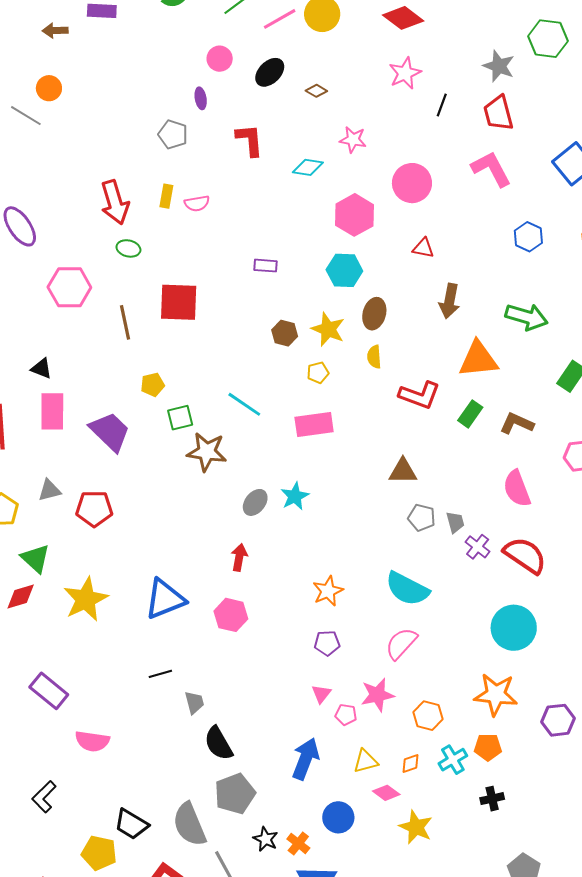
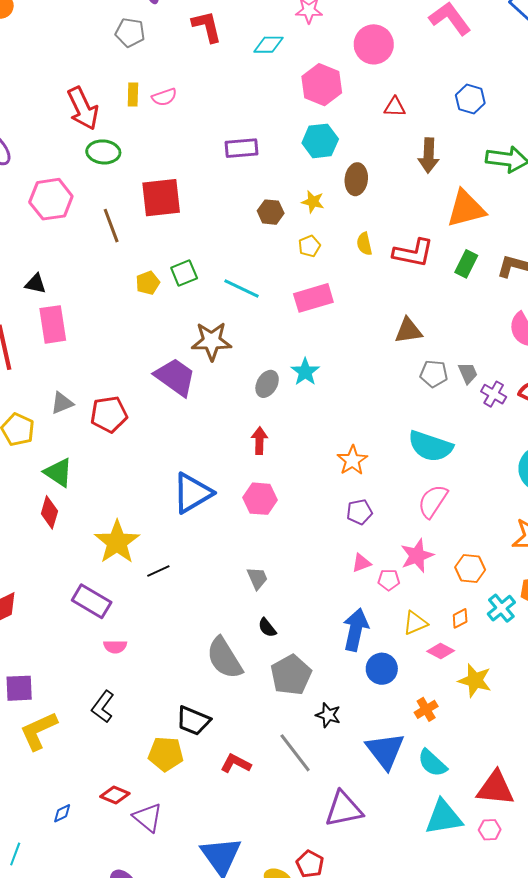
blue hexagon: (528, 237) -> (470, 99), moved
green ellipse: (128, 248) -> (103, 152), size x1.4
purple rectangle: (266, 266) -> (241, 148), size x1.4
yellow star: (328, 329) -> (313, 202), size x0.7
yellow semicircle: (374, 357) -> (364, 244), moved
green square: (180, 418) -> (184, 273), moved
purple trapezoid: (110, 432) -> (175, 377), moved
red diamond: (21, 596) -> (49, 512), turned -48
yellow star: (86, 599) -> (117, 542), moved
black line: (160, 674) -> (158, 571), moved
pink triangle: (321, 694) -> (361, 563), turned 40
gray trapezoid: (194, 703) -> (257, 578), moved
pink semicircle: (92, 741) -> (115, 647), moved, size x0.7
black semicircle: (218, 743) -> (267, 628), size x0.6
blue circle: (338, 817) -> (382, 669), moved
gray semicircle: (189, 824) -> (224, 658), moved
orange cross: (298, 843) -> (426, 709), moved, turned 30

